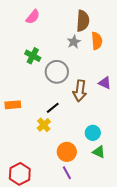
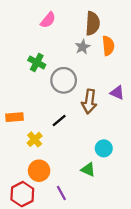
pink semicircle: (33, 17) -> (48, 20), moved
yellow cross: (44, 125) -> (35, 139), moved
orange circle: (67, 152) -> (39, 171), moved
green triangle: (99, 152) -> (88, 170), moved
purple line: (67, 173) -> (61, 193), moved

